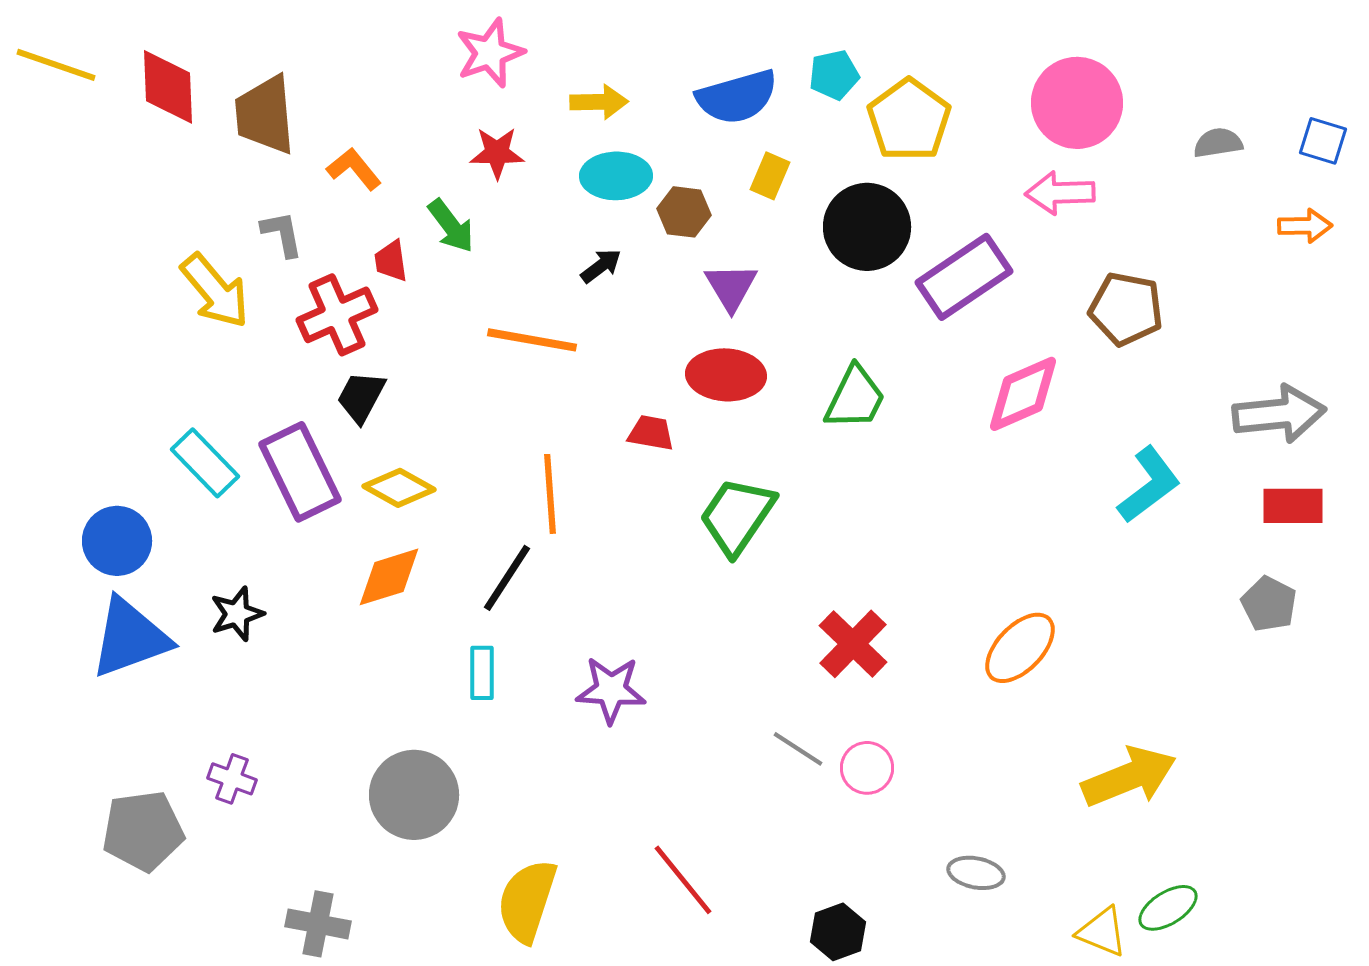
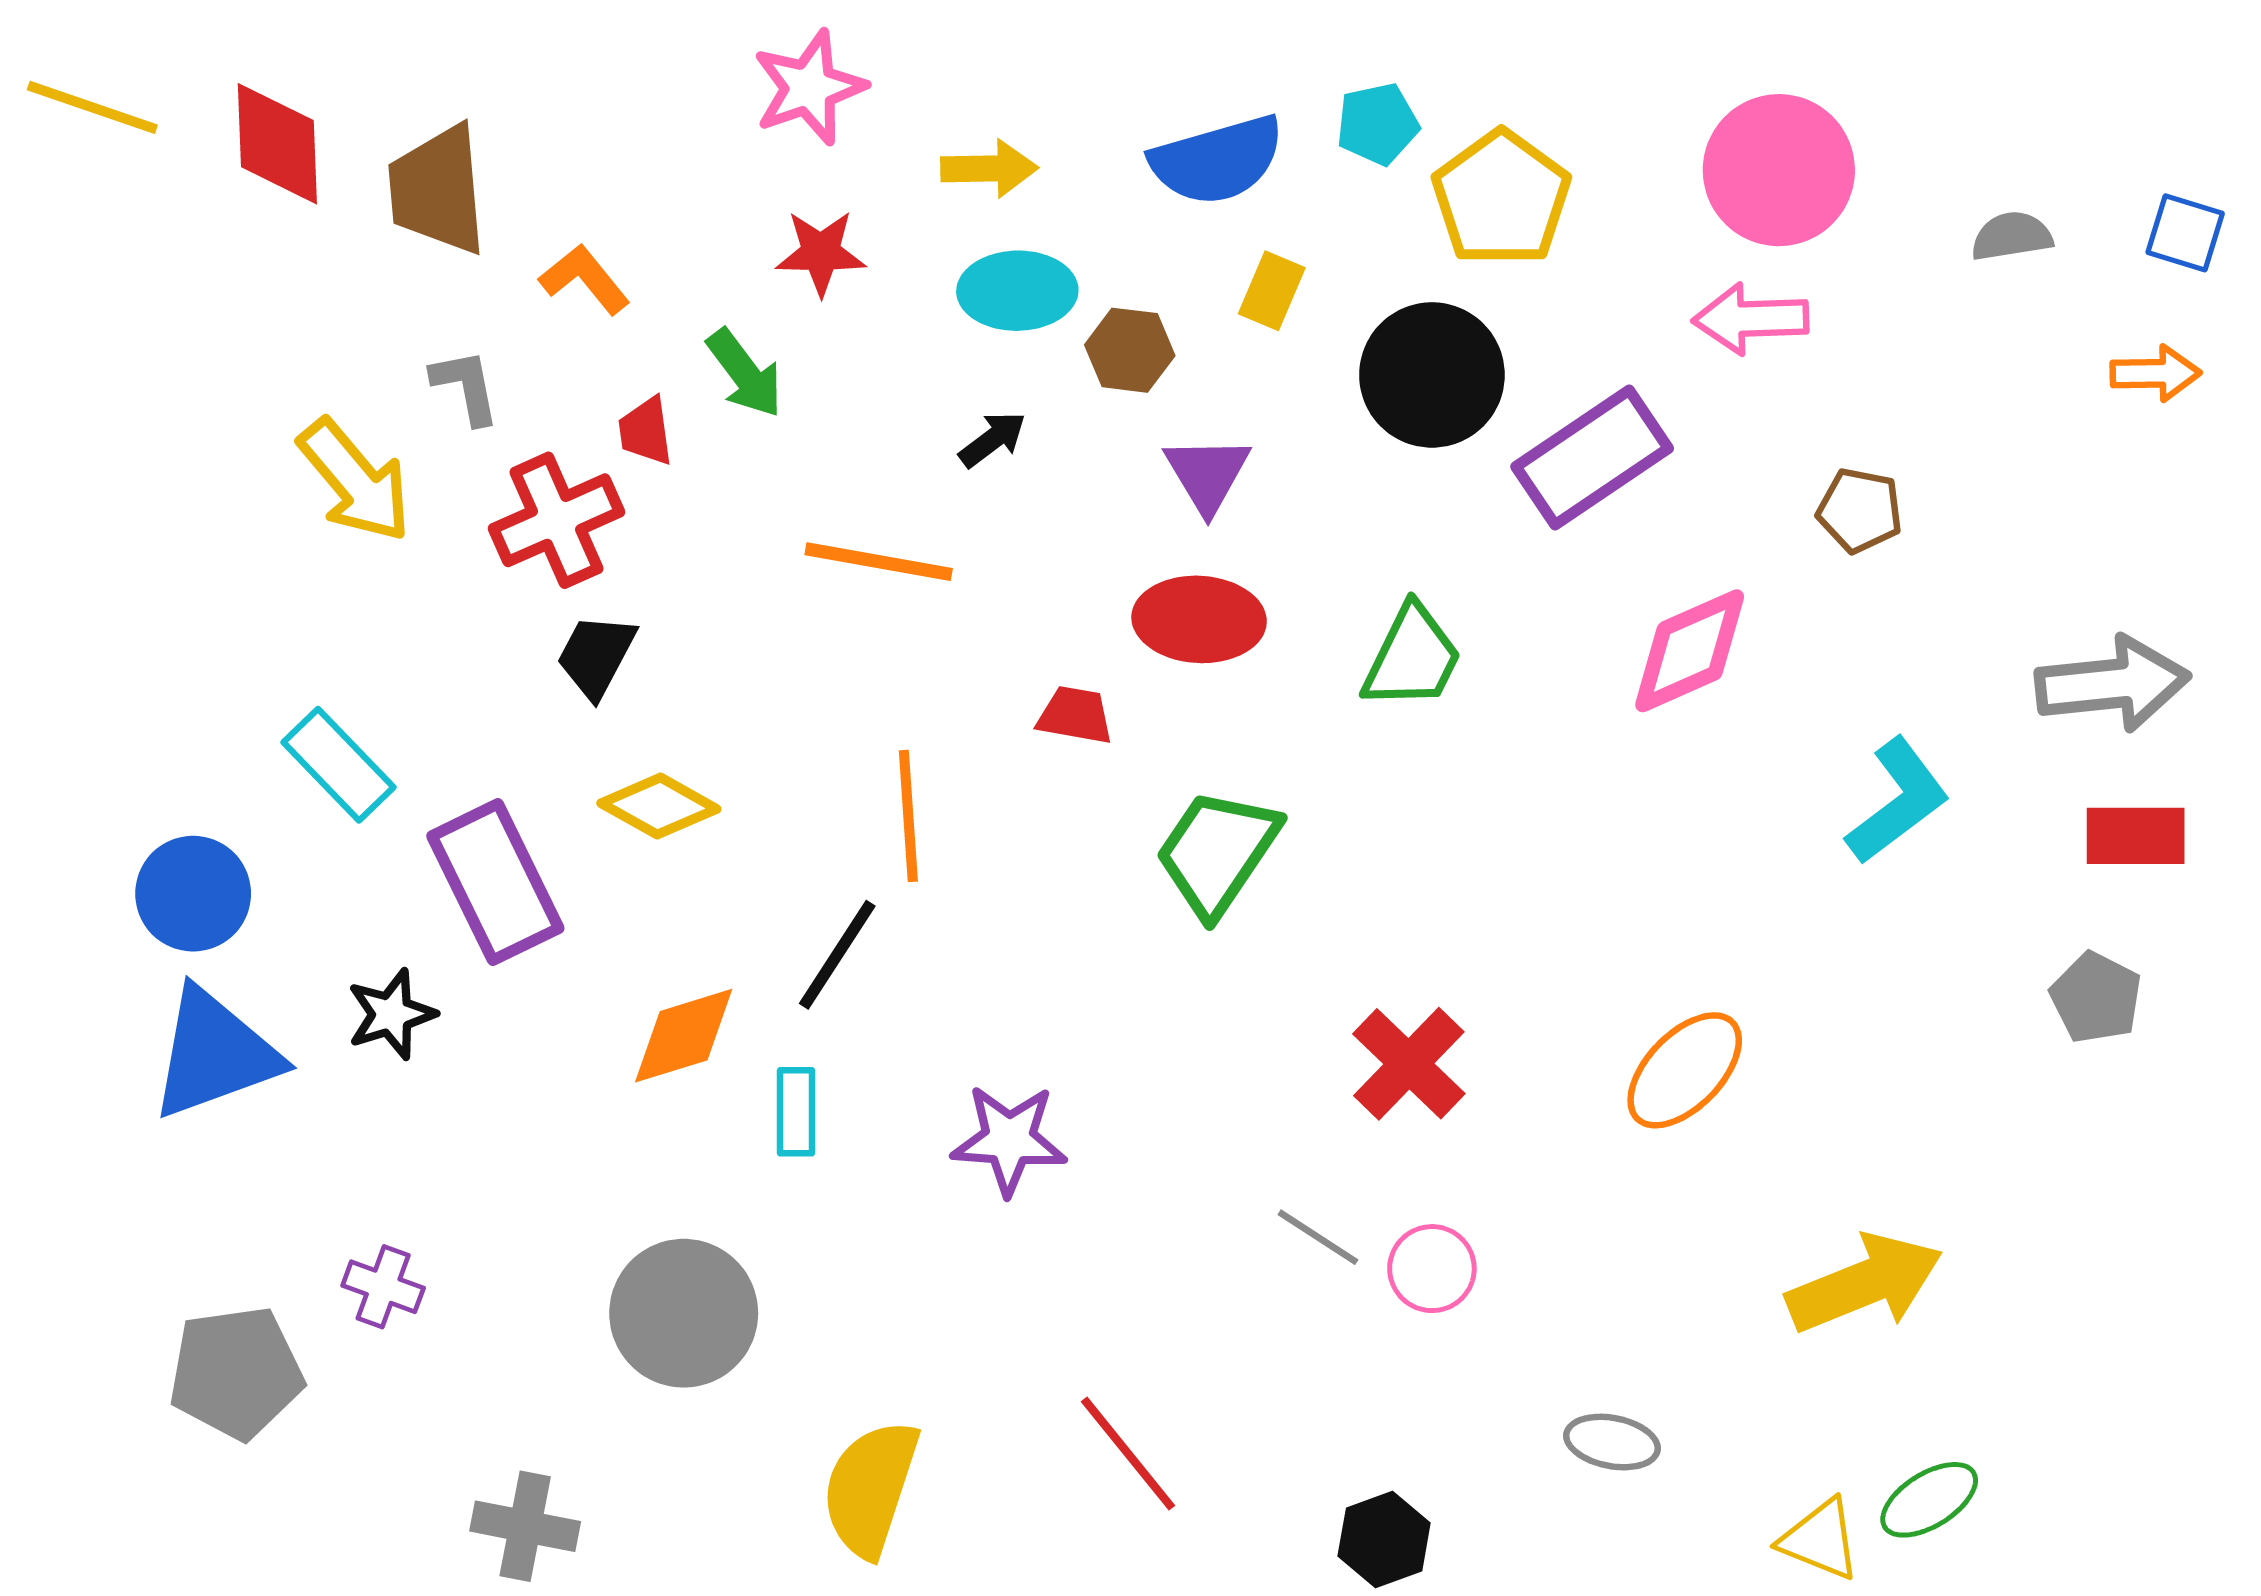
brown pentagon: (1126, 309) -> (1860, 510), size x0.7
purple rectangle: (300, 472) -> (495, 882), moved
orange diamond: (389, 577) -> (684, 1036), moved

